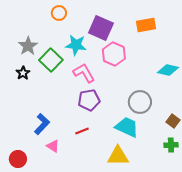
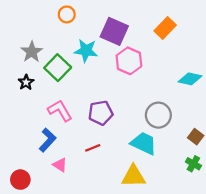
orange rectangle: (146, 25) -> (165, 28), turned -36
pink L-shape: (84, 73) -> (60, 111), moved
green cross: (171, 145) -> (193, 164), turned 32

